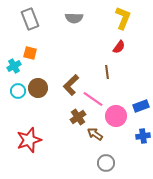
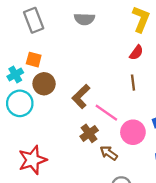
brown line: (107, 72) -> (133, 83), moved
brown circle: (38, 88) -> (44, 84), moved
cyan circle: (18, 91) -> (20, 103), size x1.5

